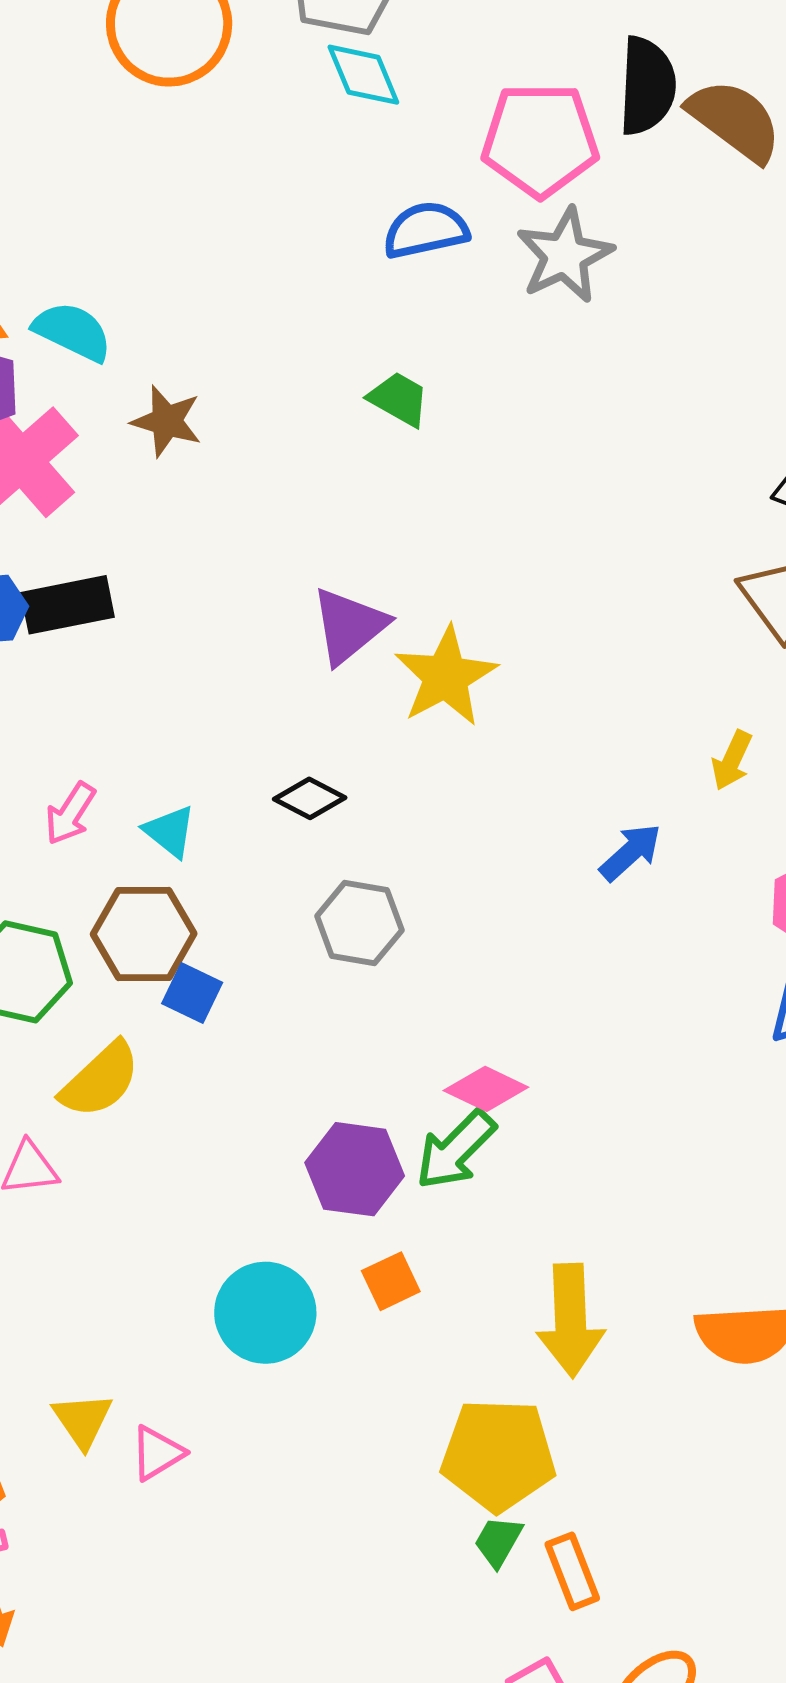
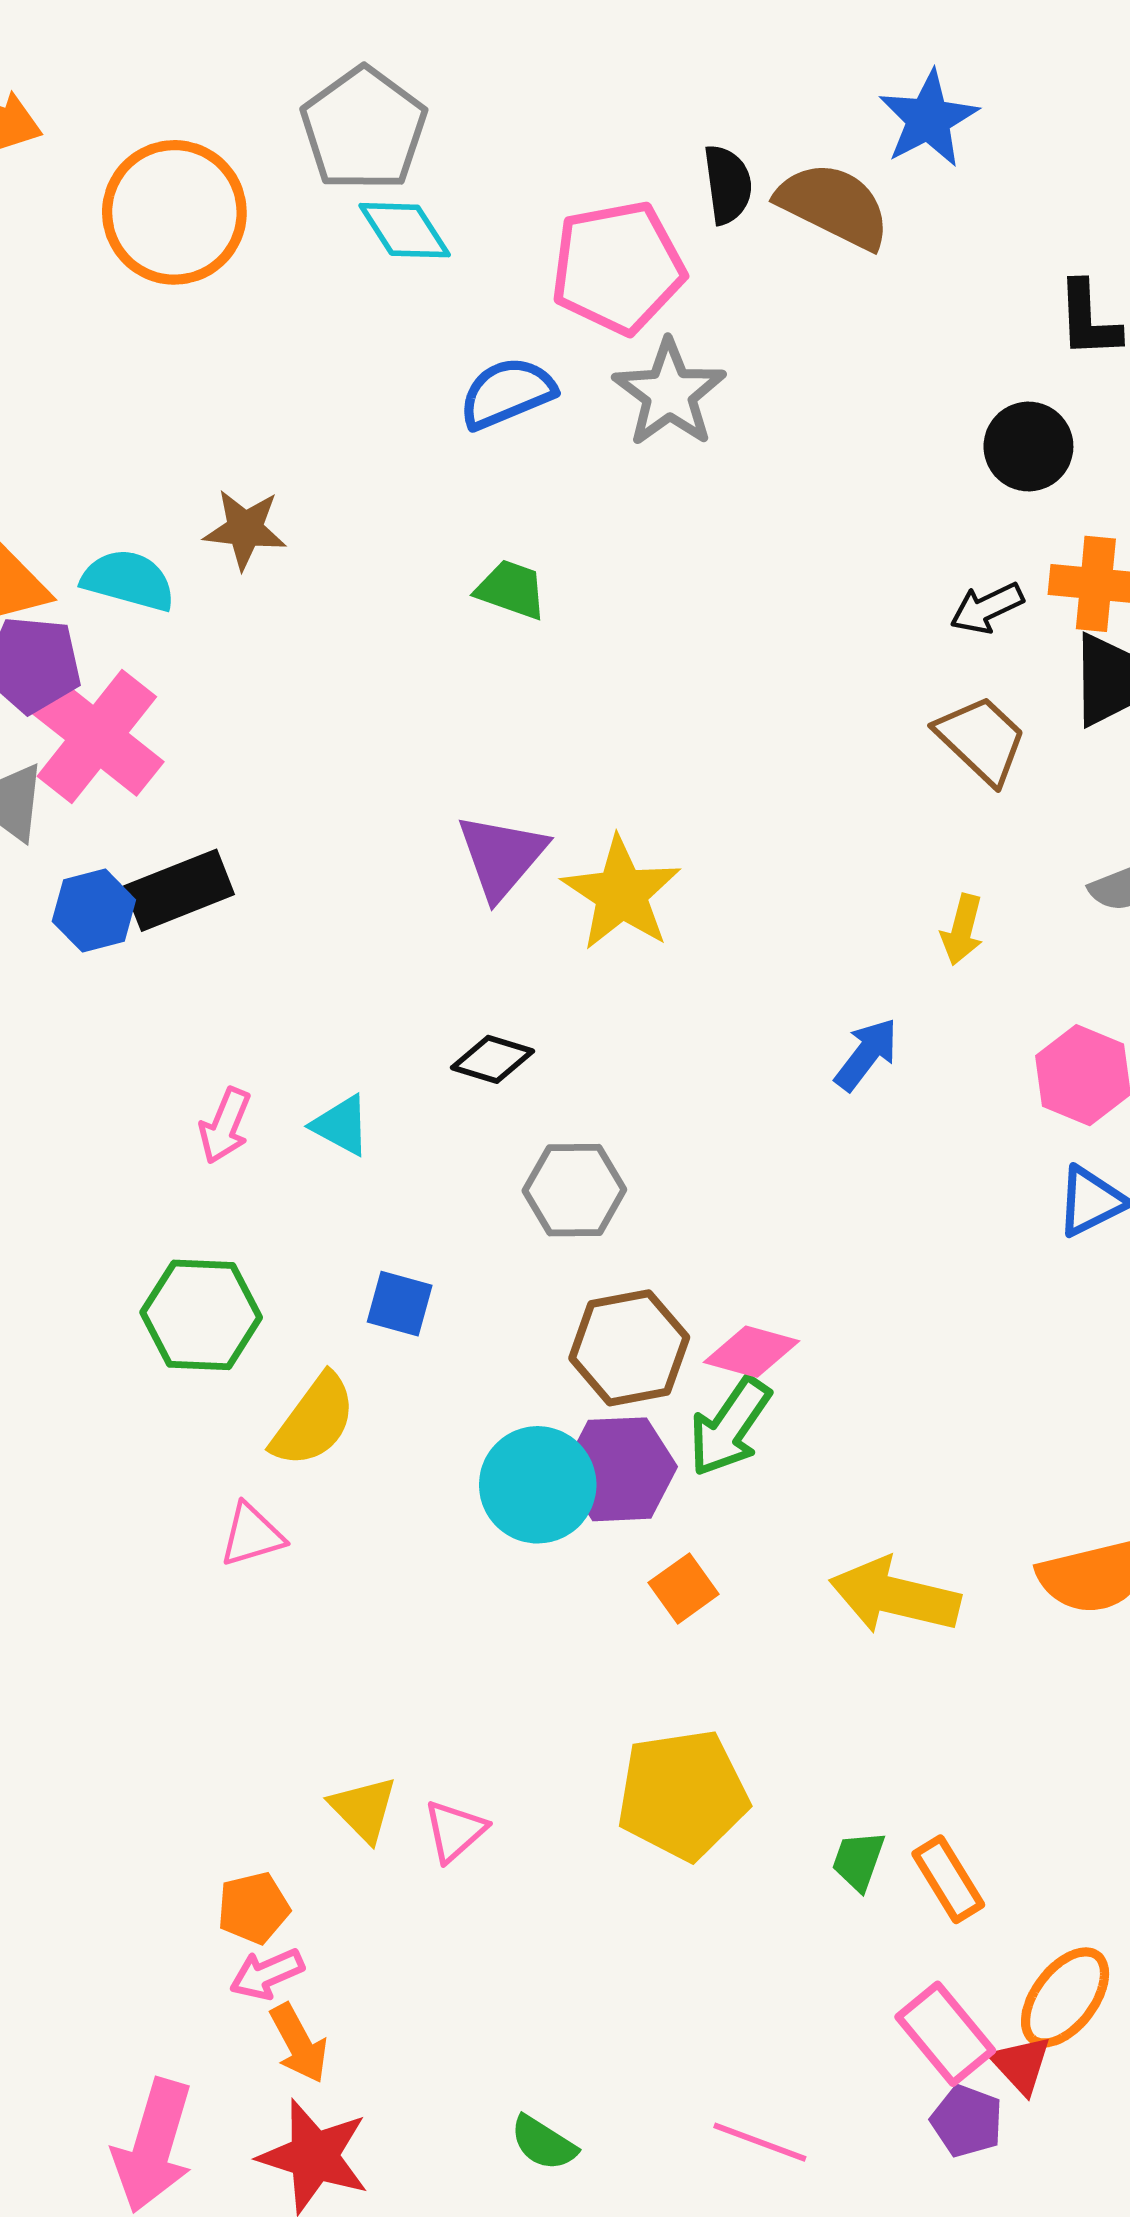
black semicircle: (647, 86) -> (728, 184), size x0.7
brown star: (167, 421) -> (245, 529), moved
brown hexagon: (144, 934) -> (629, 1348), moved
cyan circle: (265, 1313) -> (538, 1485), moved
yellow arrow: (571, 1320) -> (895, 1596), turned 116
yellow pentagon: (498, 1455) -> (683, 1795), moved

